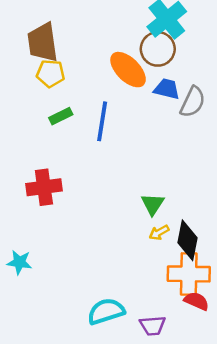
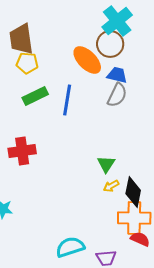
gray semicircle: (193, 102) -> (117, 95), moved
green rectangle: (61, 116) -> (35, 96), size x1.4

